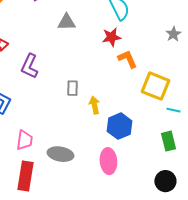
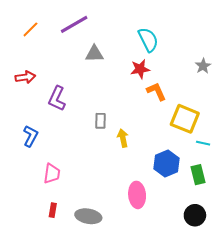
blue hexagon: (119, 126) -> (166, 163), moved
gray ellipse: (60, 154) -> (88, 216), moved
red rectangle: (25, 176) -> (53, 210), size x0.5

